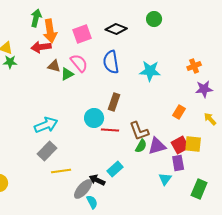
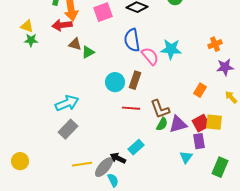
pink semicircle: (79, 63) -> (150, 56), moved
cyan circle: (94, 118) -> (115, 82), moved
yellow line: (61, 171) -> (82, 164), moved

